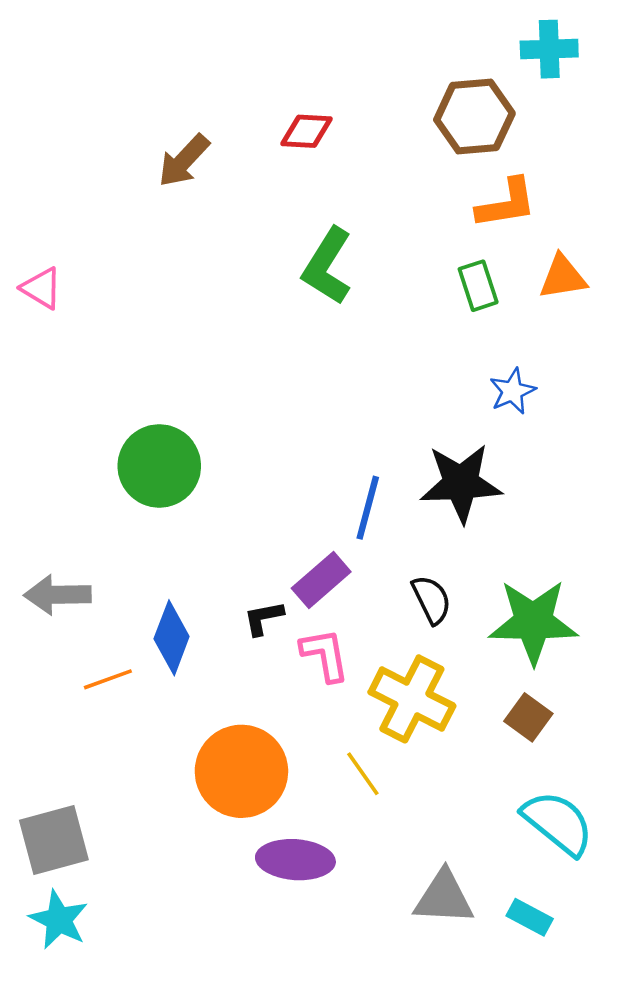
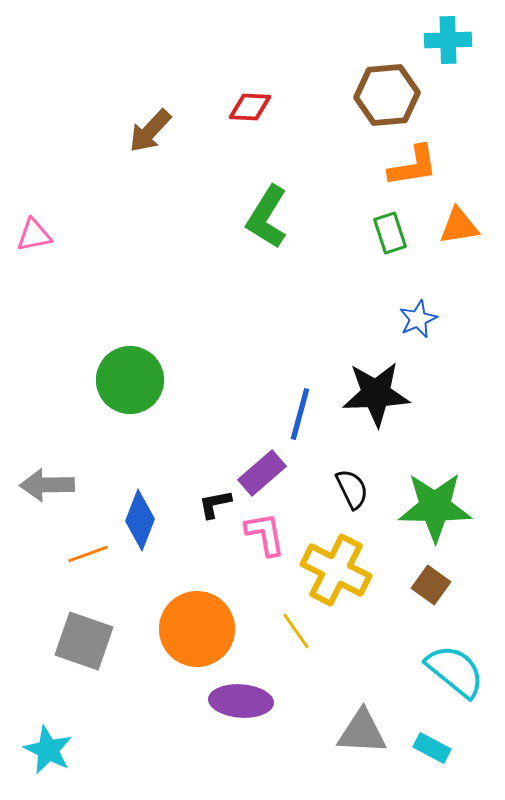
pink triangle: (42, 288) -> (34, 235), turned -42
gray square: (54, 840) -> (84, 641), moved, turned 34

